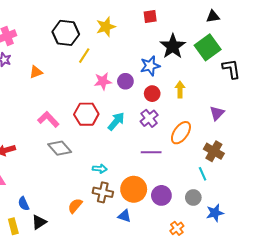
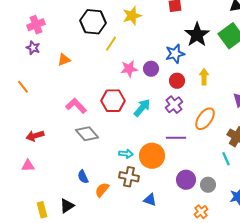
orange circle: (134, 189) -> (152, 156), moved
gray circle: (193, 197) -> (208, 185), moved
blue semicircle: (24, 204) -> (83, 177), moved

